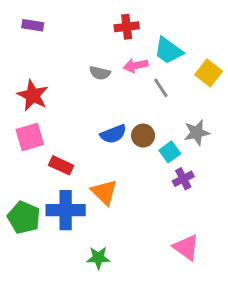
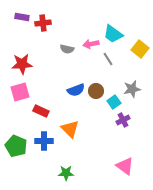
red cross: (127, 27) -> (43, 23), moved
red star: (33, 95) -> (22, 64), turned -30
blue cross: (66, 210) -> (44, 141), size x0.7

